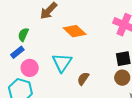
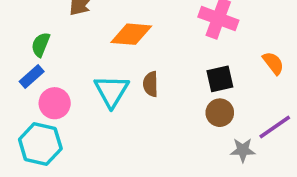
orange diamond: (75, 31) -> (131, 34), turned -35
brown semicircle: (83, 79) -> (151, 84), moved, turned -32

